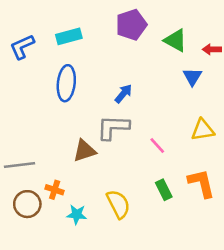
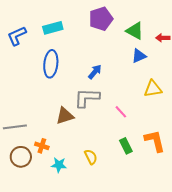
blue triangle: (192, 77) -> (139, 56), moved, turned 35
yellow triangle: (203, 130) -> (153, 89), moved
yellow semicircle: (118, 204) -> (91, 157), size x0.7

